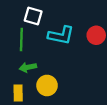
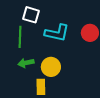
yellow circle: (47, 85) -> (51, 67), moved
yellow rectangle: (18, 93) -> (41, 87), moved

